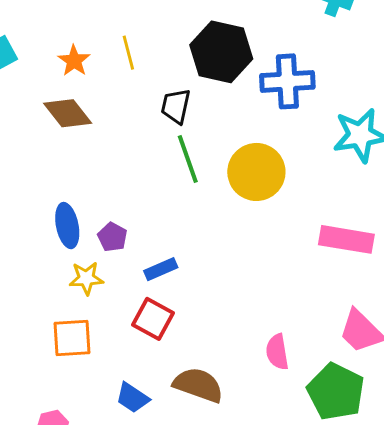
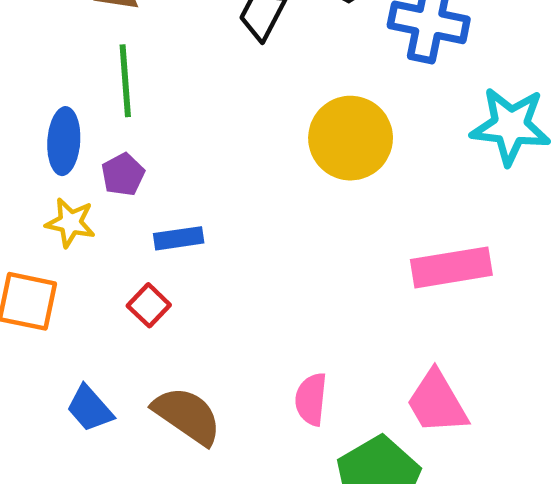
green line: (188, 159) -> (125, 81), moved
pink rectangle: (346, 239) -> (451, 267), turned -34
red square: (153, 319) -> (149, 305), size x0.7

